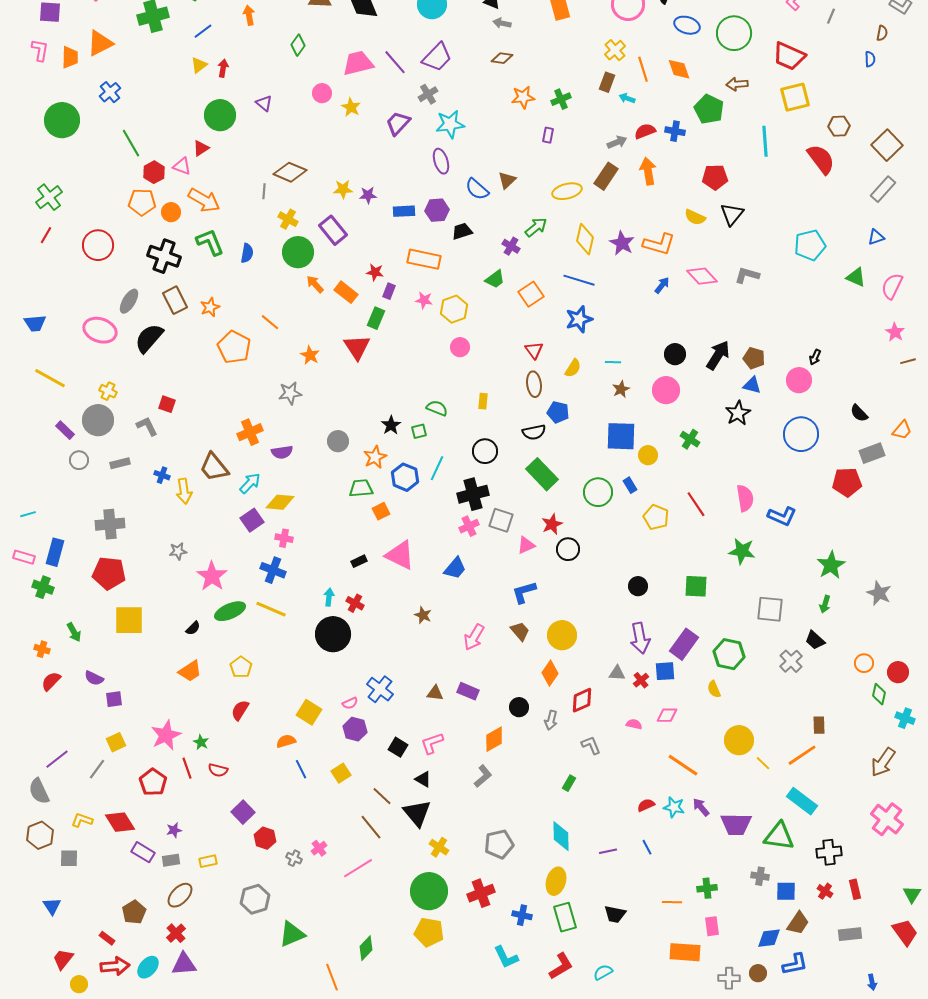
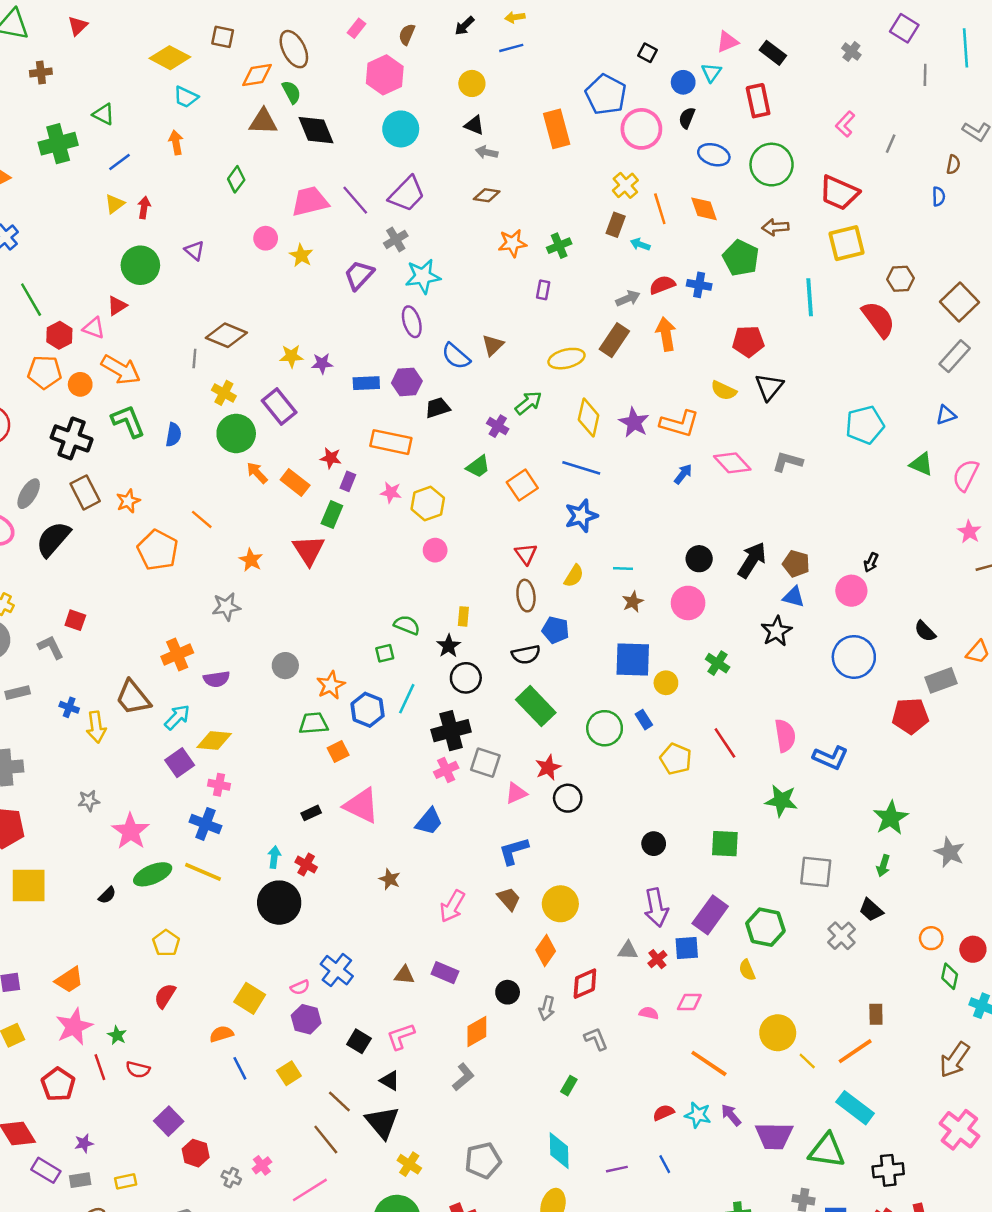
black star: (391, 425) -> (449, 646), moved
orange trapezoid: (190, 671) -> (69, 980), moved

